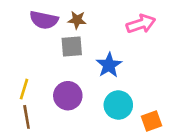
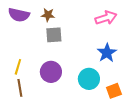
purple semicircle: (44, 20) -> (19, 15), moved
brown star: (77, 20) -> (48, 15), moved
blue star: (109, 65) -> (107, 53), moved

